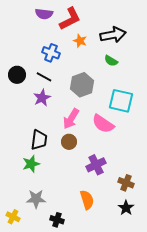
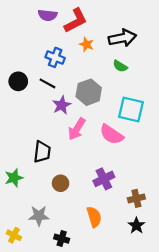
purple star: (42, 98) -> (62, 105), moved
brown circle: (69, 142) -> (61, 183), moved
green star: (31, 164) -> (14, 178), moved
brown cross: (126, 183) -> (136, 198), turned -35

